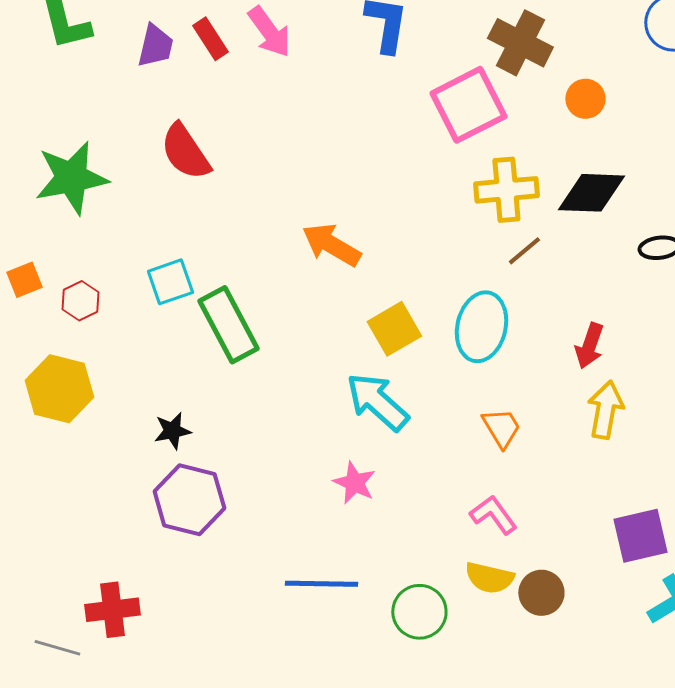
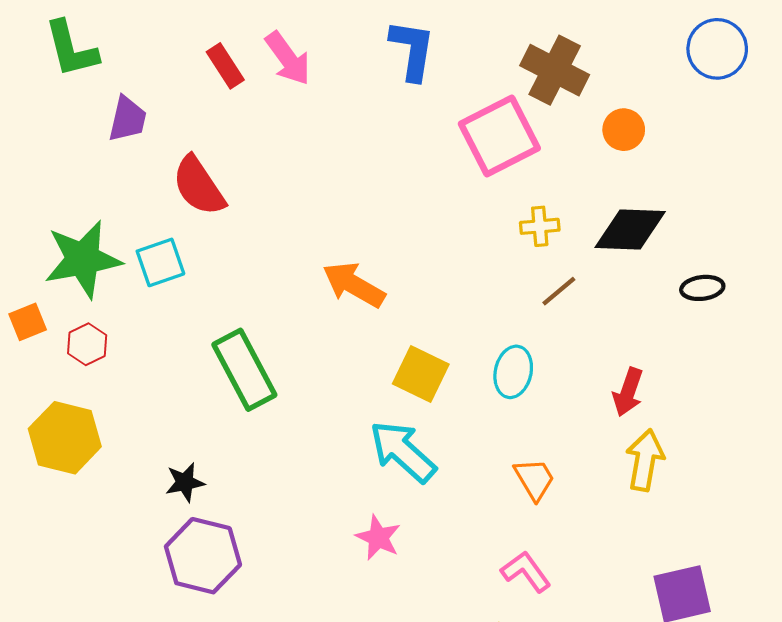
purple trapezoid: (155, 46) -> (128, 119), moved
green star: (71, 178) -> (83, 259), moved
yellow cross: (506, 190) -> (540, 226), size x0.6
cyan square: (170, 282) -> (160, 262), moved
cyan ellipse: (481, 327) -> (513, 372), size x0.7
yellow square: (394, 329) -> (421, 374), turned -34

